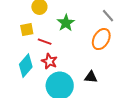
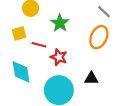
red star: (49, 61) -> (59, 57), moved
cyan diamond: (26, 66) -> (21, 72), turned -45

